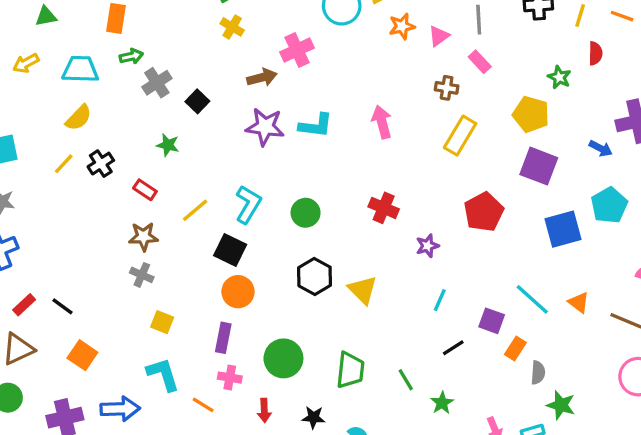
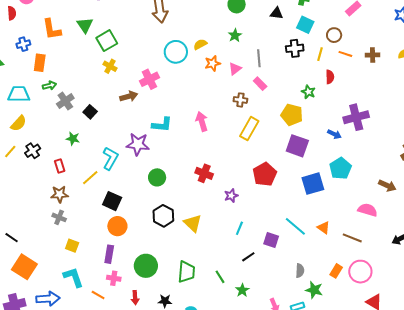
purple star: (265, 127) -> (138, 144), moved
red rectangle: (145, 190) -> (60, 166), turned 40
cyan L-shape: (248, 204) -> (110, 158), moved
orange rectangle: (515, 348) -> (336, 271), moved
orange square: (82, 355) -> (24, 267), size x1.4

